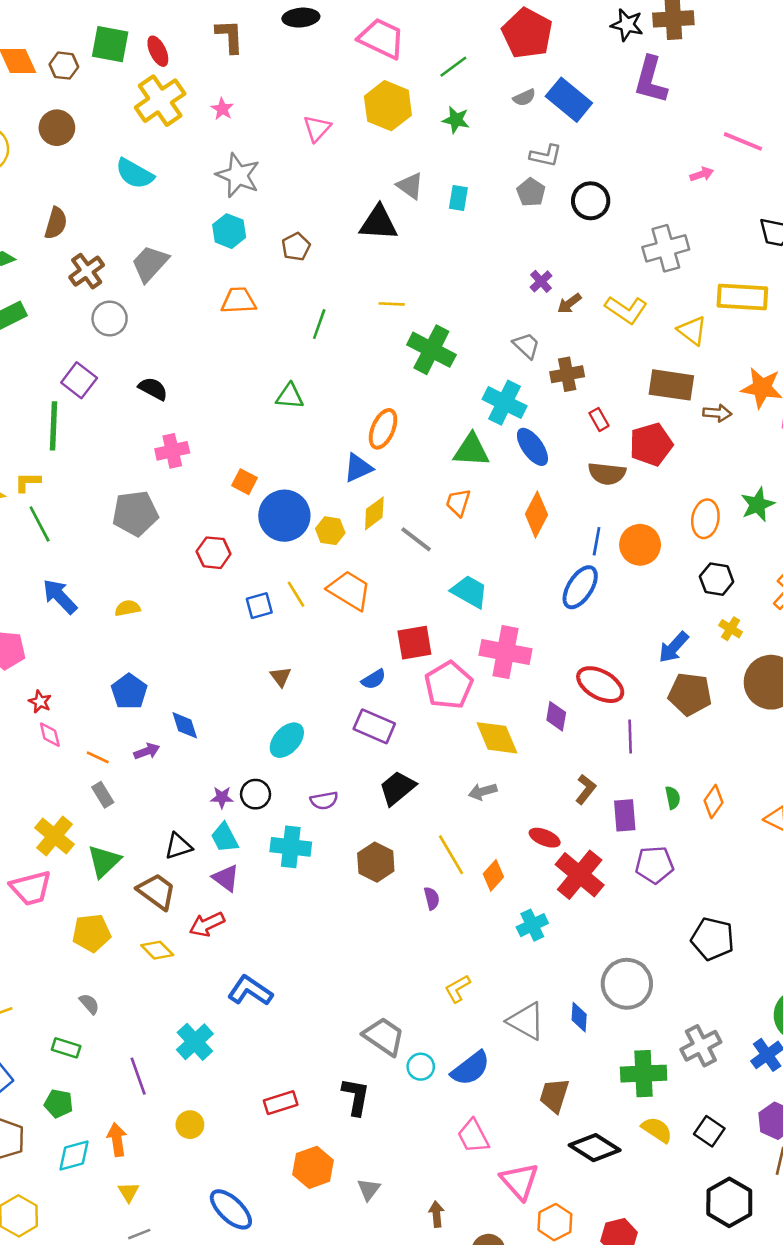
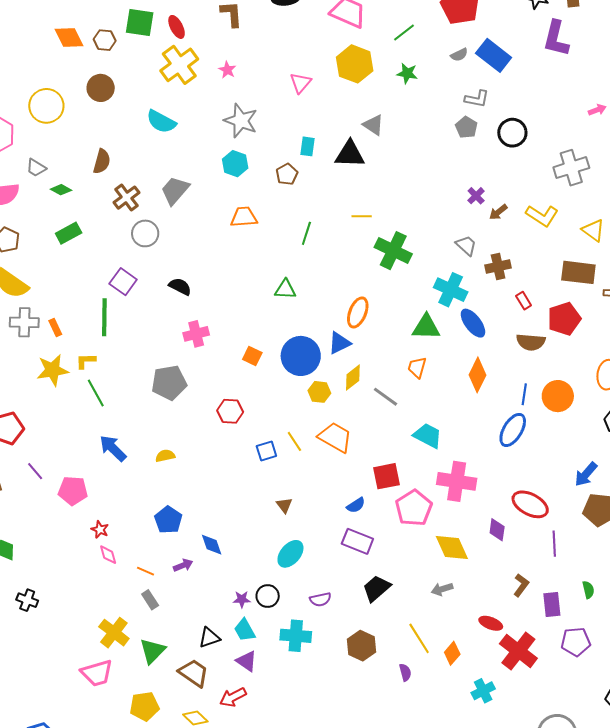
cyan rectangle: (458, 198) -> (308, 146), moved
blue circle: (284, 516) -> (301, 356), moved

